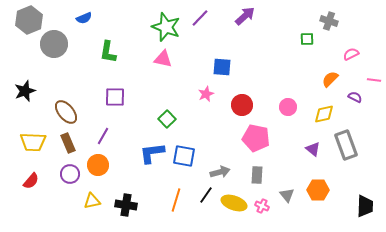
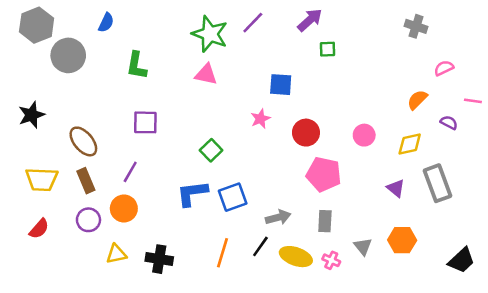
blue semicircle: (84, 18) -> (106, 23), turned -42
green square: (307, 39) -> (327, 49), moved
blue square: (184, 156) -> (233, 197), turned -30
black trapezoid: (365, 206) -> (462, 260), turned 45

